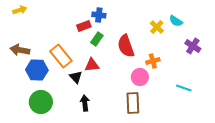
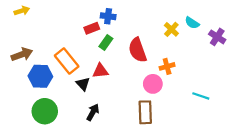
purple cross: (193, 46) -> (217, 37), moved
brown arrow: (20, 50) -> (22, 54), turned 150
black arrow: (85, 103) -> (93, 112), turned 35

